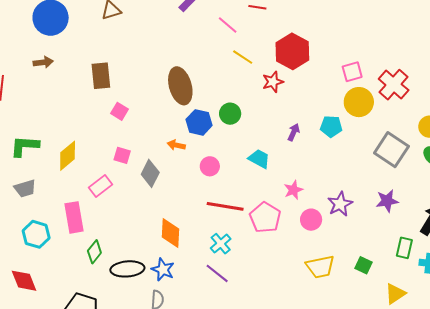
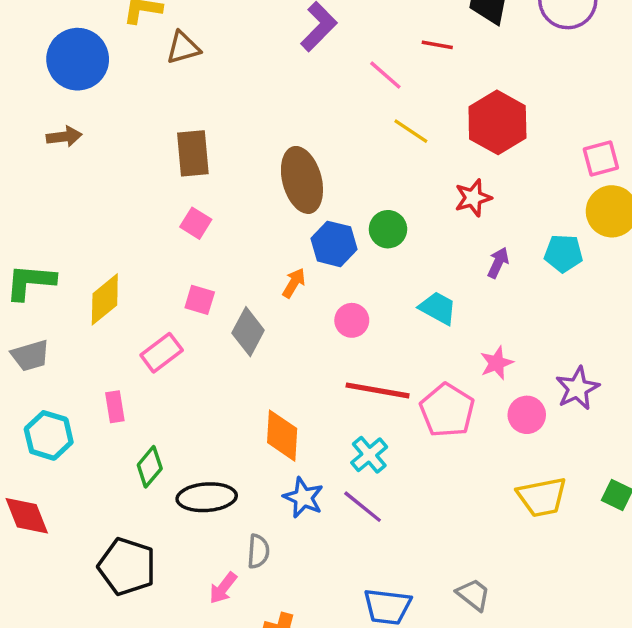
brown rectangle: (101, 76) -> (193, 153), moved
red star: (273, 82) -> (473, 198), moved
orange arrow: (176, 145) -> (294, 283), turned 108
pink rectangle: (74, 217) -> (115, 407), size x0.6
blue star: (163, 270) -> (303, 498), moved

